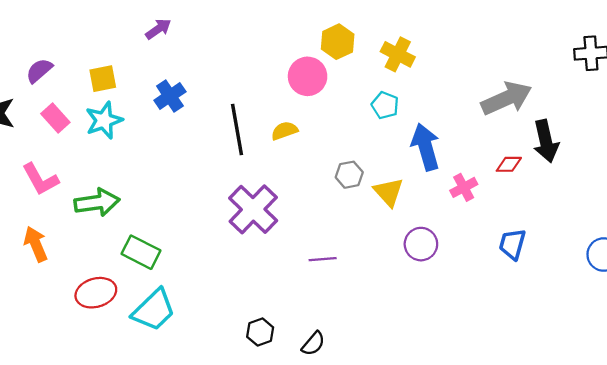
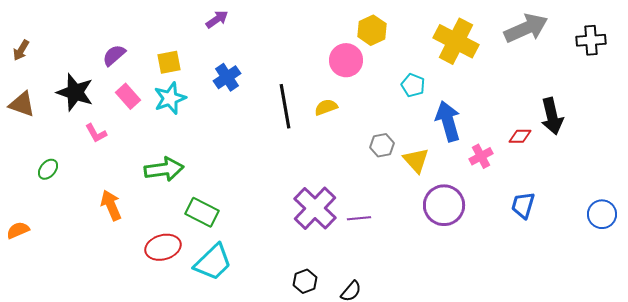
yellow cross: (398, 54) -> (456, 41), moved, size x1.5
gray arrow: (507, 98) -> (526, 28), moved
pink L-shape: (40, 179) -> (96, 133), moved, size x0.7
purple cross: (253, 209) -> (315, 208), moved
purple circle: (421, 244) -> (444, 205), size x1.4

